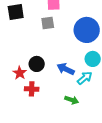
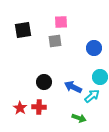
blue circle: (87, 30) -> (94, 48), size x0.6
red star: (20, 73) -> (20, 108), moved

